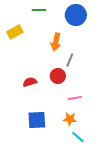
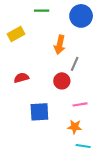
red semicircle: (30, 82) -> (21, 78), moved
blue square: (37, 120) -> (39, 112), moved
cyan line: (78, 137) -> (83, 146), turned -32

